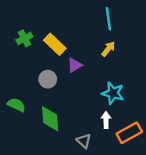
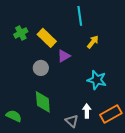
cyan line: (108, 19) -> (80, 16), moved
green semicircle: (16, 105) -> (14, 116), moved
white arrow: (106, 120) -> (87, 111), moved

